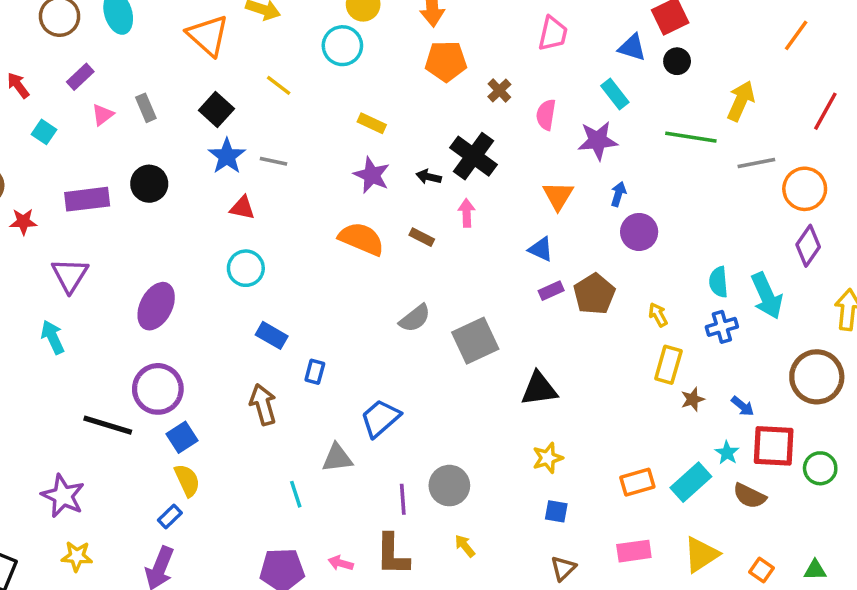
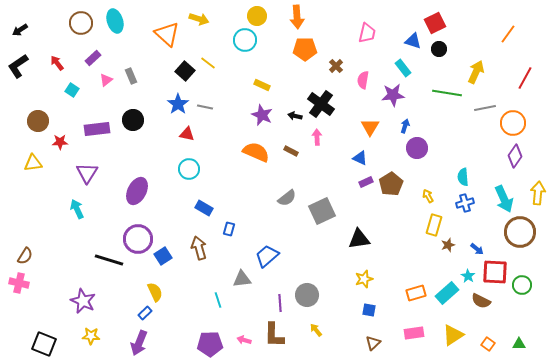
black square: (216, 110) -> (185, 71), moved
cyan arrow: (767, 296) -> (504, 199), moved
blue square: (182, 437) -> (163, 256), moved

